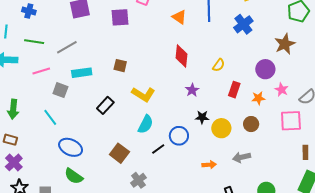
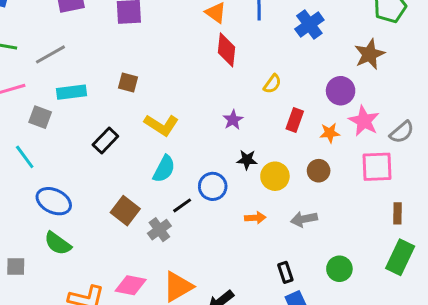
red diamond: (181, 56) -> (226, 50), moved
pink star: (282, 90) -> (364, 121), size x1.5
orange arrow: (209, 165) -> (255, 218), moved
gray cross: (138, 180) -> (159, 230), moved

